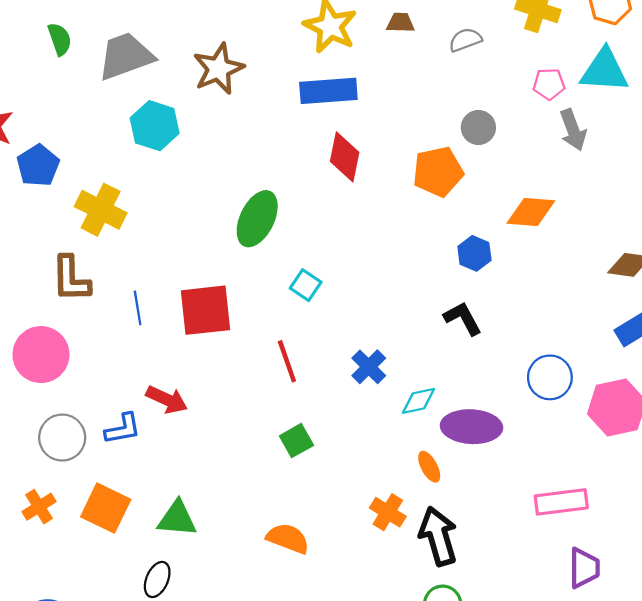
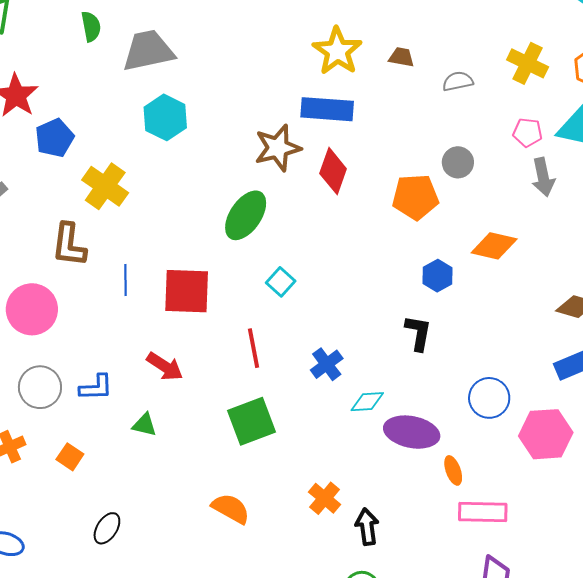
brown star: (218, 69) -> (278, 148), moved
black L-shape: (463, 318) -> (418, 333), turned 30
red arrow: (167, 400) -> (165, 366), moved
green square: (296, 441) -> (251, 421), size x1.6
orange ellipse: (429, 467) -> (453, 470), moved
orange square: (106, 508) -> (70, 457), size x0.6
green triangle: (177, 519) -> (145, 425), moved, size x0.7
black arrow: (438, 536) -> (367, 527), size x0.7

